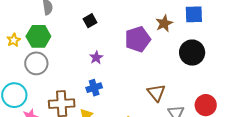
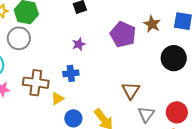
brown star: (164, 23) -> (152, 24), turned -30
purple pentagon: (138, 39) -> (123, 34), turned 30

